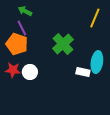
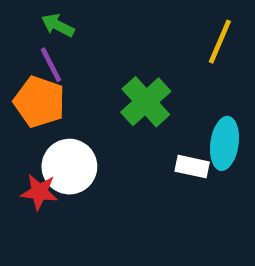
red star: (13, 70) -> (39, 192), moved
white circle: (30, 72) -> (69, 167), size x1.5

